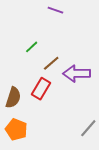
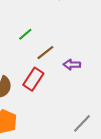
purple arrow: (77, 74) -> (72, 65), size x0.6

